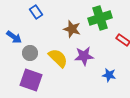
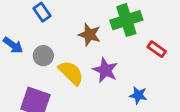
gray circle: (30, 53) -> (43, 56), moved
purple star: (84, 56) -> (105, 70), turned 30

